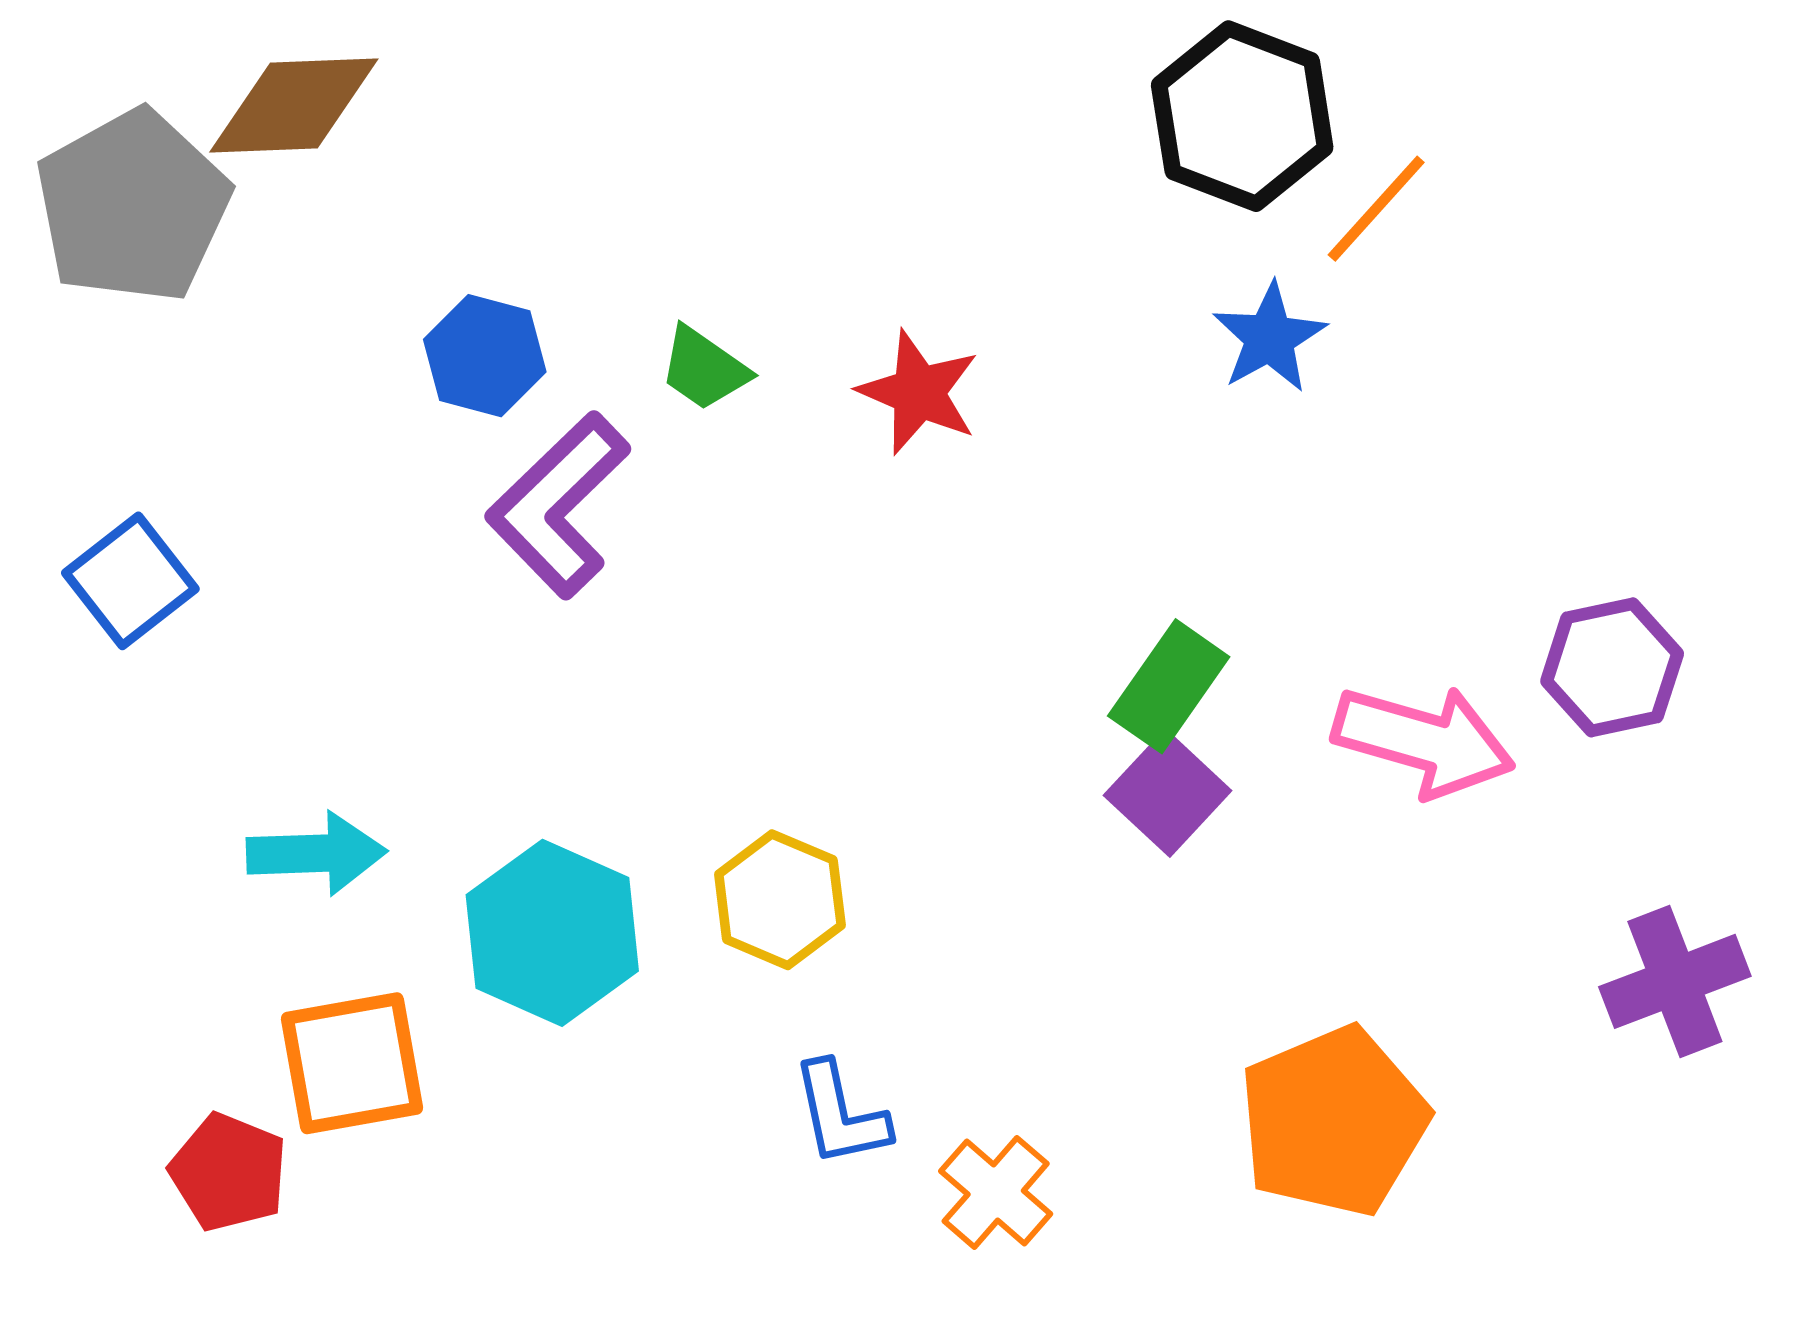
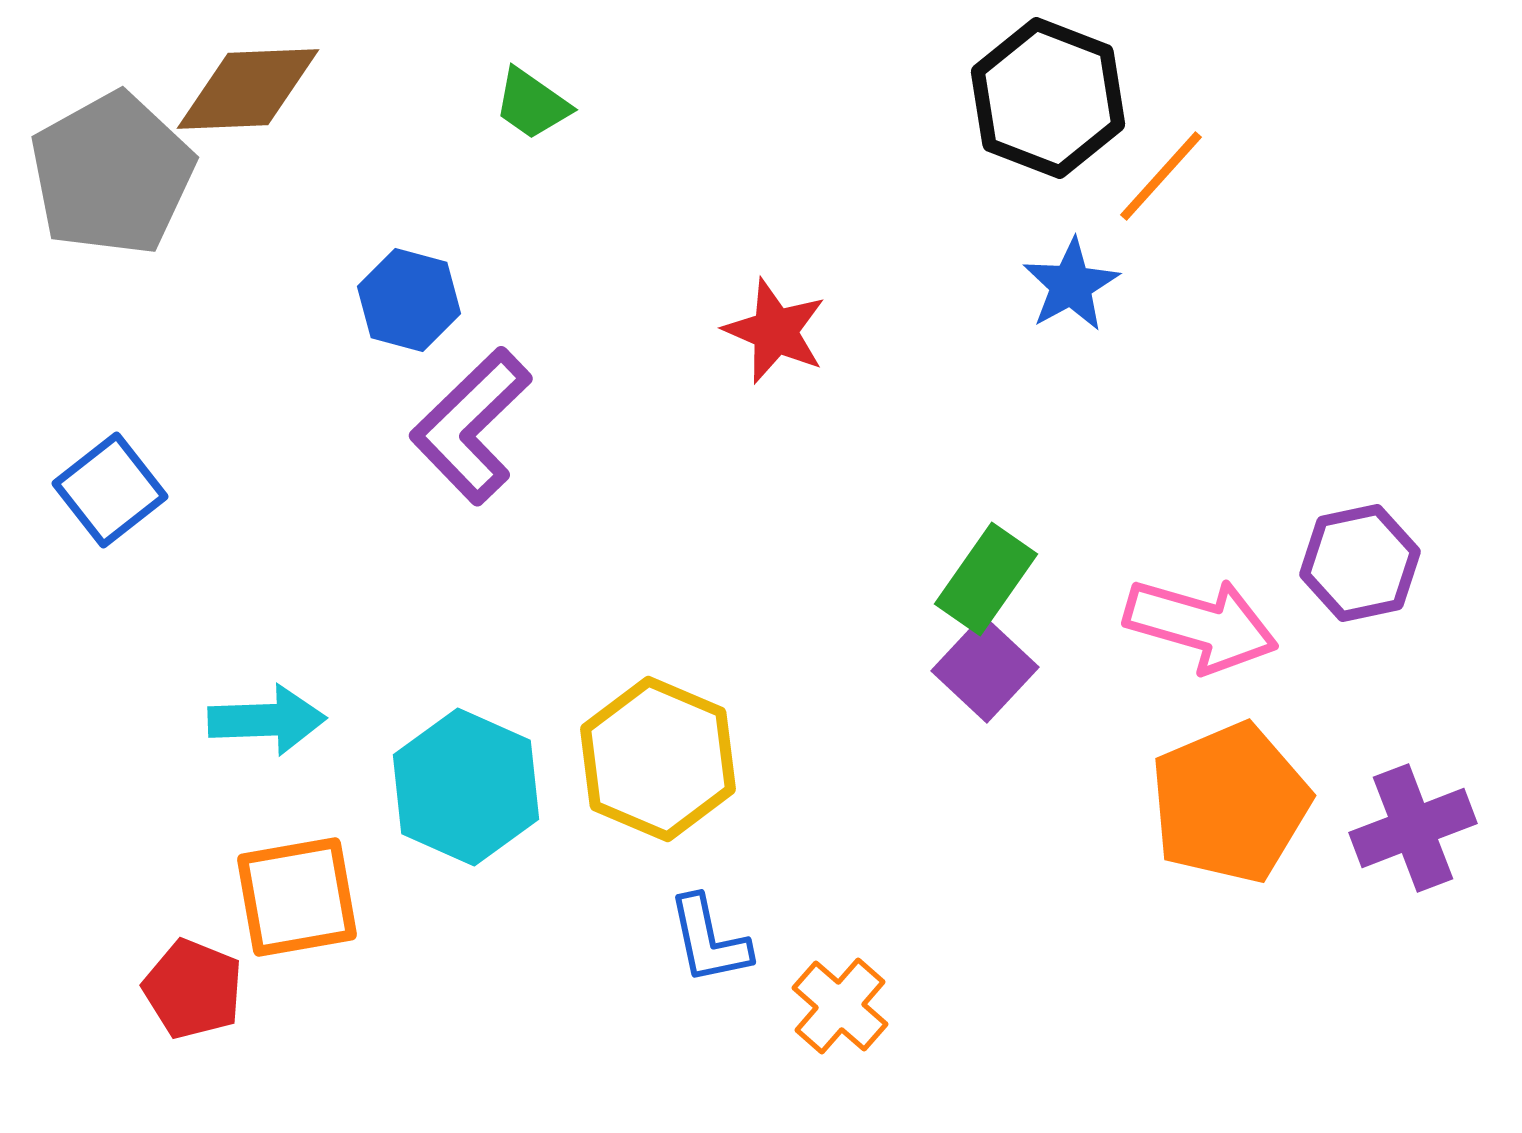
green trapezoid: (704, 369) -> (532, 104), moved
yellow hexagon: (780, 900) -> (658, 759), size x1.4
orange pentagon: (1333, 1121) -> (1230, 803), moved

